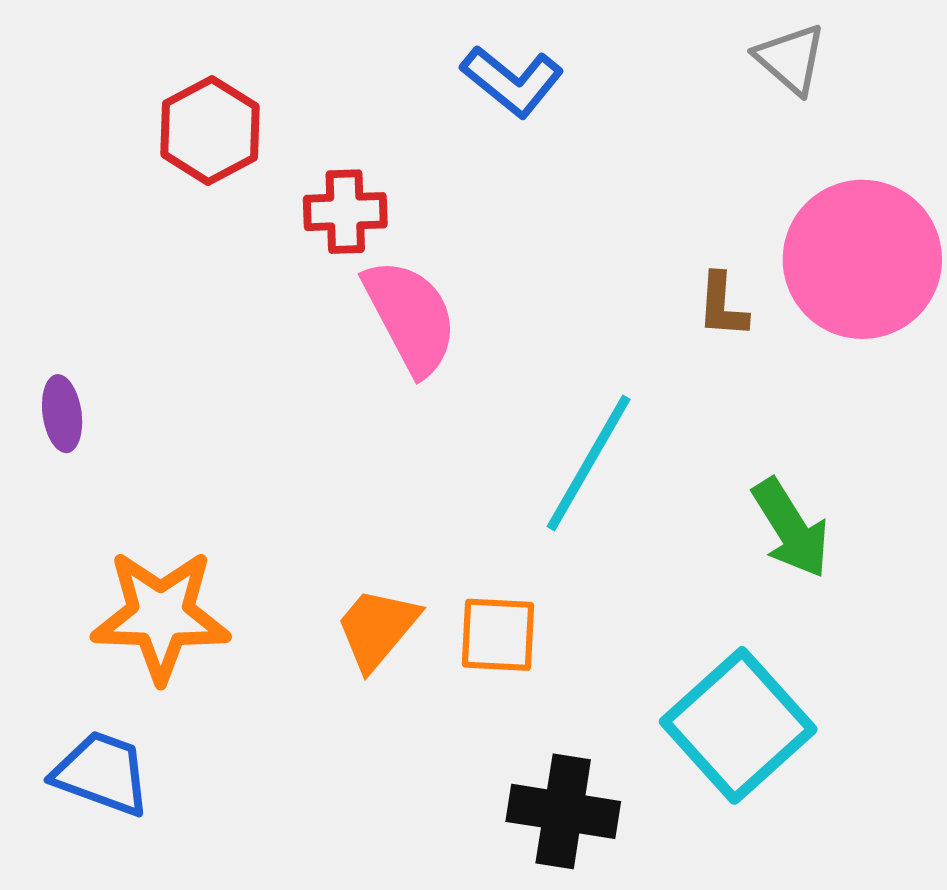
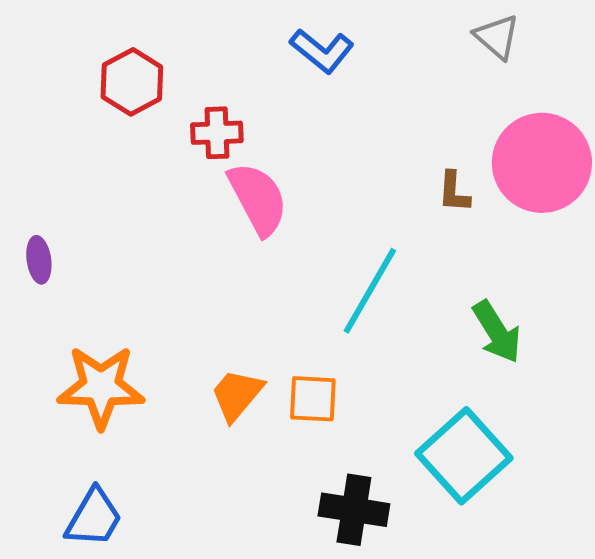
blue trapezoid: (102, 773) -> (94, 518), moved, turned 100

